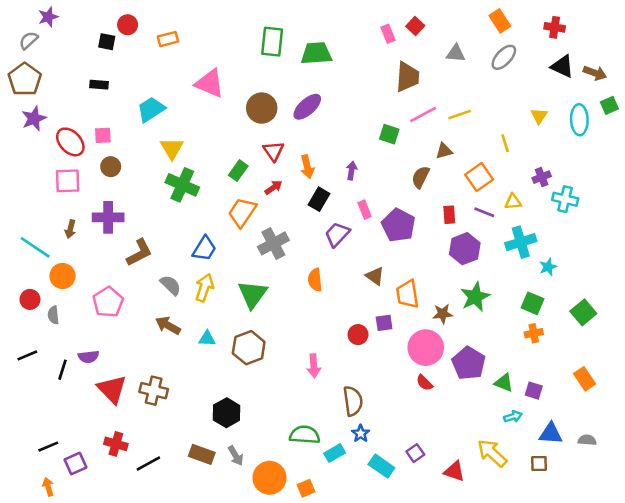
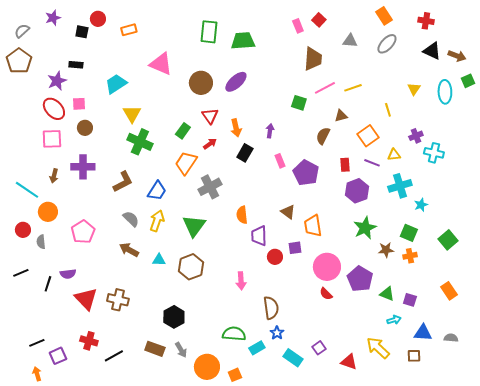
purple star: (48, 17) -> (53, 18), moved
purple star: (34, 118) -> (57, 81), moved
purple trapezoid: (337, 234) -> (259, 236), moved, turned -45
brown L-shape: (139, 253) -> (123, 182), moved
brown star: (443, 314) -> (386, 250), moved

